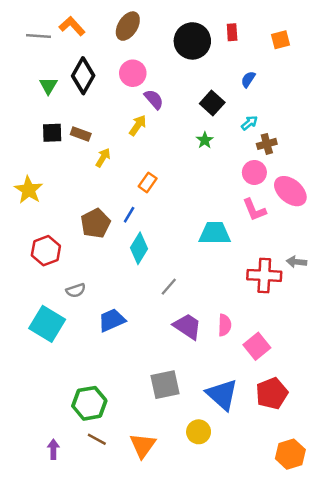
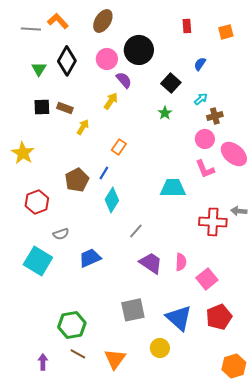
black circle: (192, 41) -> (139, 50), moved

